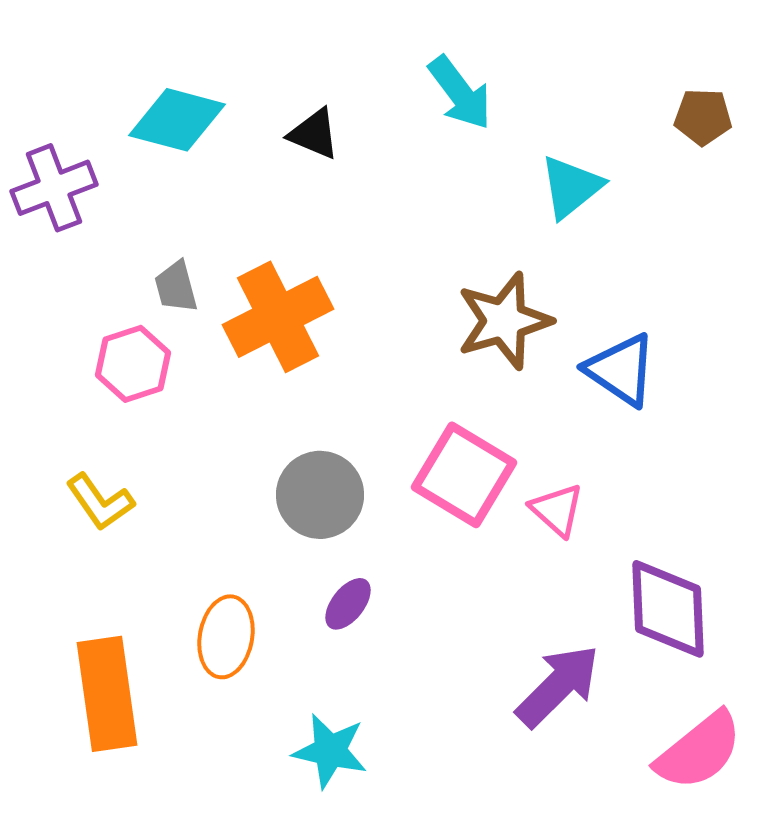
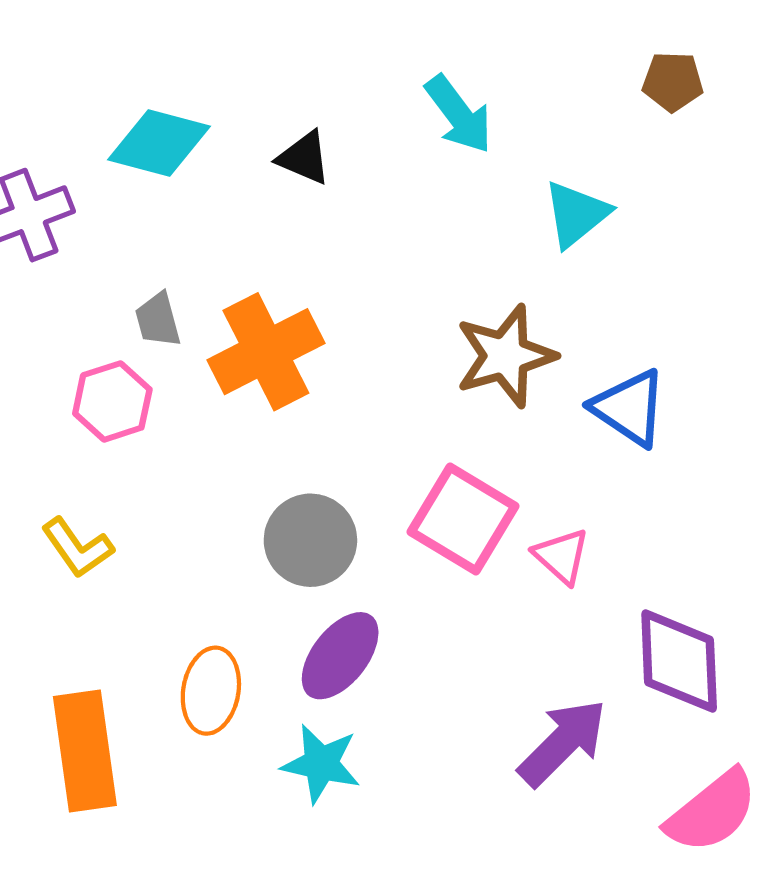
brown pentagon: (703, 117) -> (673, 82), moved
purple ellipse: (348, 604) -> (340, 656), size x1.6
cyan star: (330, 751) -> (321, 764), moved

